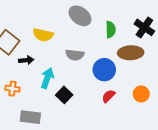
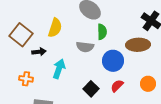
green semicircle: (111, 30) -> (102, 32), moved
yellow semicircle: (43, 35) -> (55, 28), turned -84
black square: (64, 95) -> (91, 89), moved

